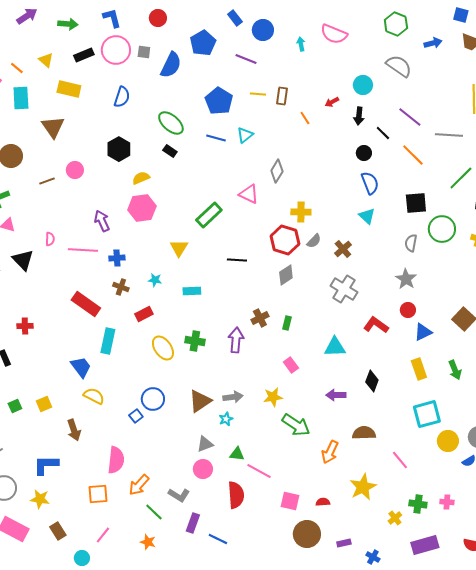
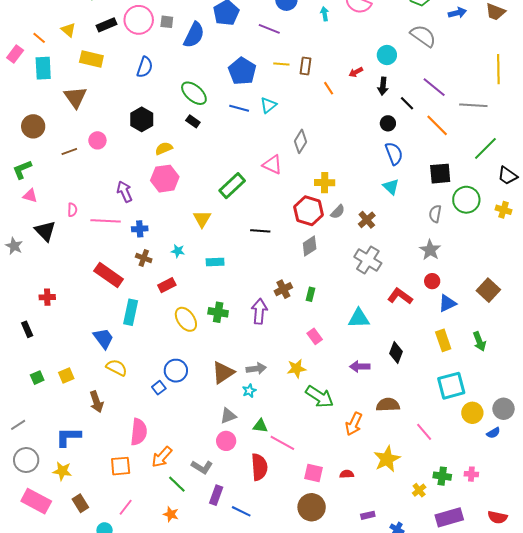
brown circle: (307, 534) -> (312, 507), moved

